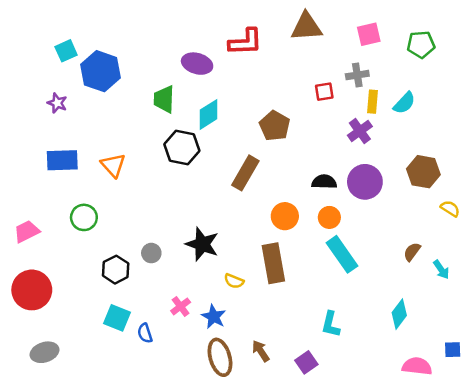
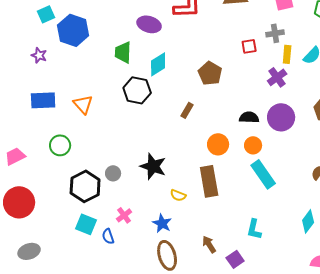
brown rectangle: (245, 173) -> (187, 110), size x0.6
black hexagon: (116, 270) -> (85, 186), size x1.4
pink cross: (181, 306) -> (124, 215), moved
brown arrow: (261, 351) -> (209, 244), moved

